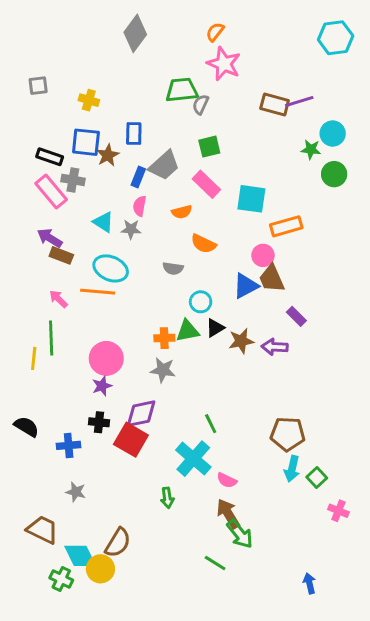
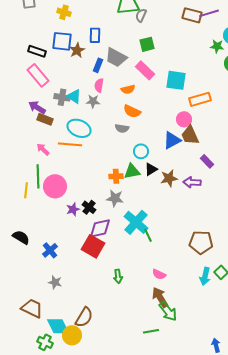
gray trapezoid: (164, 165) -> (116, 57), turned 70
gray cross: (73, 180) -> (62, 97), moved
orange semicircle: (203, 244) -> (132, 111), moved
pink circle: (106, 358) -> (55, 186), moved
black cross: (99, 422) -> (89, 207), moved, turned 32
blue cross: (69, 445) -> (50, 250), turned -35
cyan cross: (193, 459) -> (136, 222), moved
cyan arrow: (292, 469) -> (205, 276), moved
green arrow: (167, 498) -> (118, 276), moved
green line: (215, 563) -> (151, 331), turned -42

